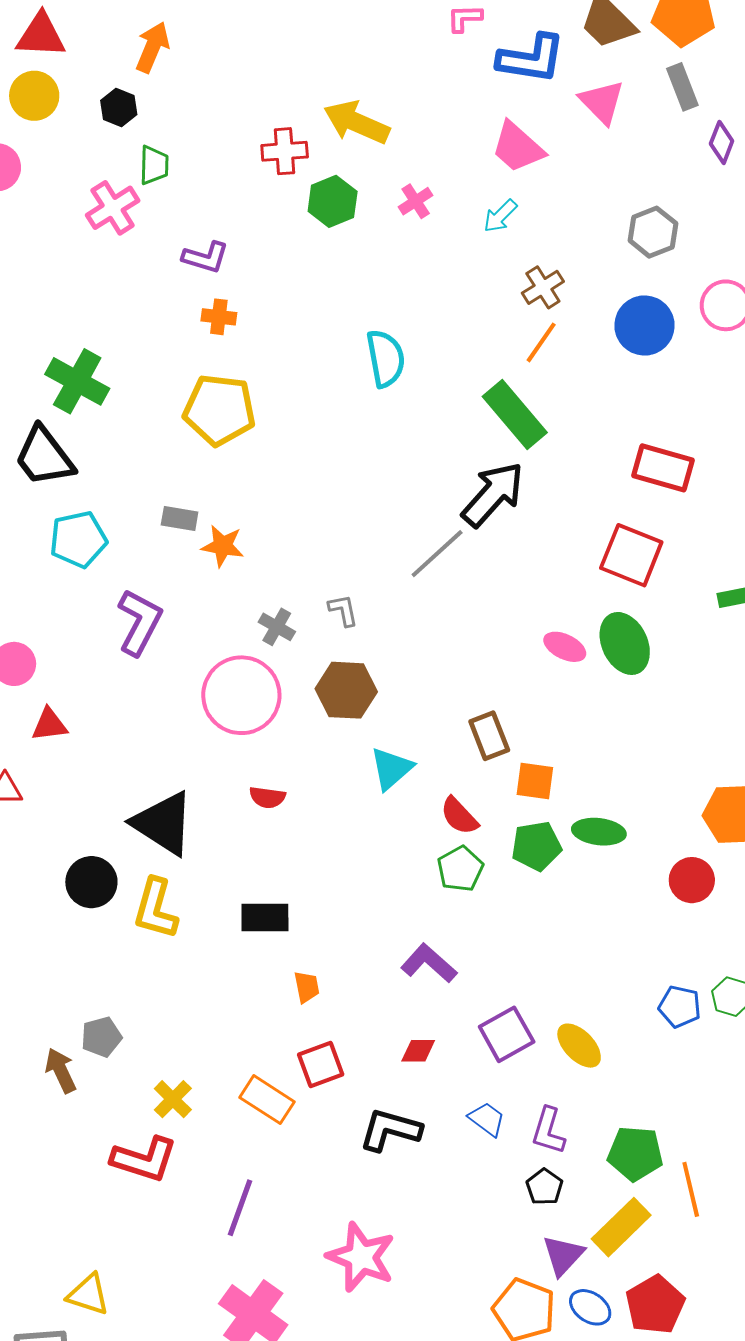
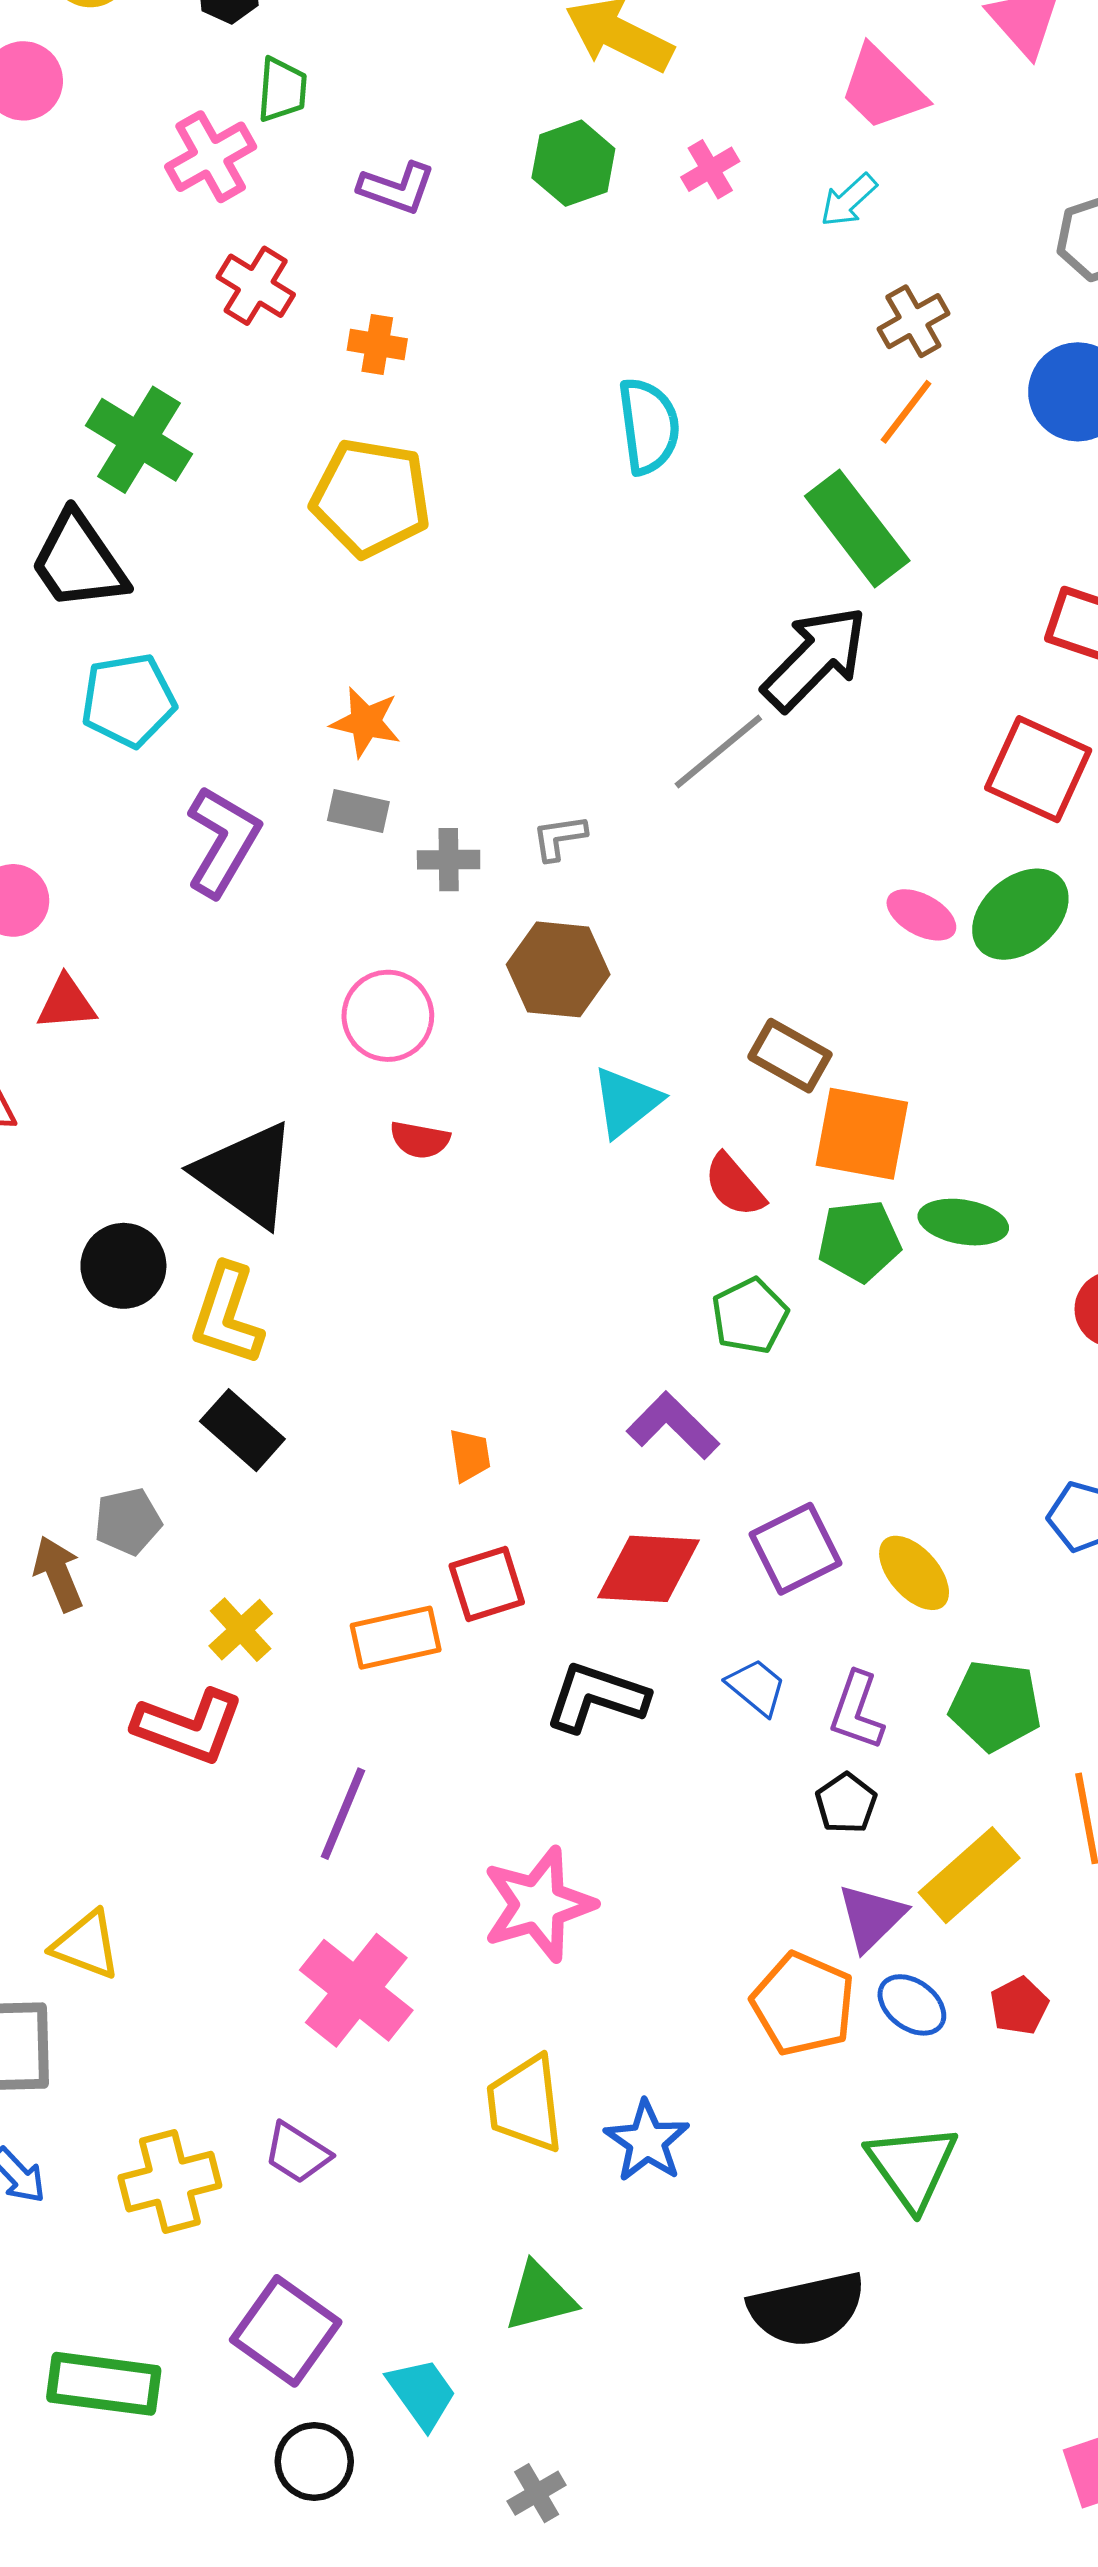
red cross: (285, 151) -> (256, 286), moved, turned 33
purple L-shape: (206, 257) -> (397, 188), moved
gray rectangle: (180, 518) -> (358, 811), moved
gray L-shape: (343, 610) -> (559, 838), turned -90
gray cross: (277, 627) -> (449, 860), turned -33
green ellipse: (625, 643) -> (1020, 914), turned 72
pink circle: (241, 695) -> (388, 1016), moved, size x0.7
brown rectangle: (489, 736) -> (790, 1056), turned -42
orange square: (535, 781) -> (862, 1134), size x1.5
green pentagon: (460, 869) -> (750, 1316), moved
black rectangle: (265, 918) -> (242, 1430), moved, turned 39
red diamond: (418, 1051) -> (649, 1569), size x1.8
orange rectangle: (267, 1100) -> (396, 1638), turned -48
green pentagon: (635, 1153) -> (995, 1706), moved
pink star: (361, 1257) -> (538, 1904), turned 30
red pentagon: (655, 1305) -> (1019, 2006), size x0.6

